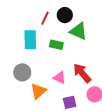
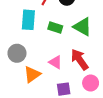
green triangle: (78, 31) -> (83, 27), moved

